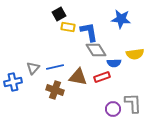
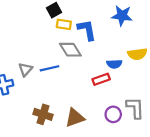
gray diamond: (96, 50) -> (70, 50), moved
brown triangle: (78, 77) -> (75, 118), moved, turned -30
brown cross: (55, 90) -> (43, 114), moved

